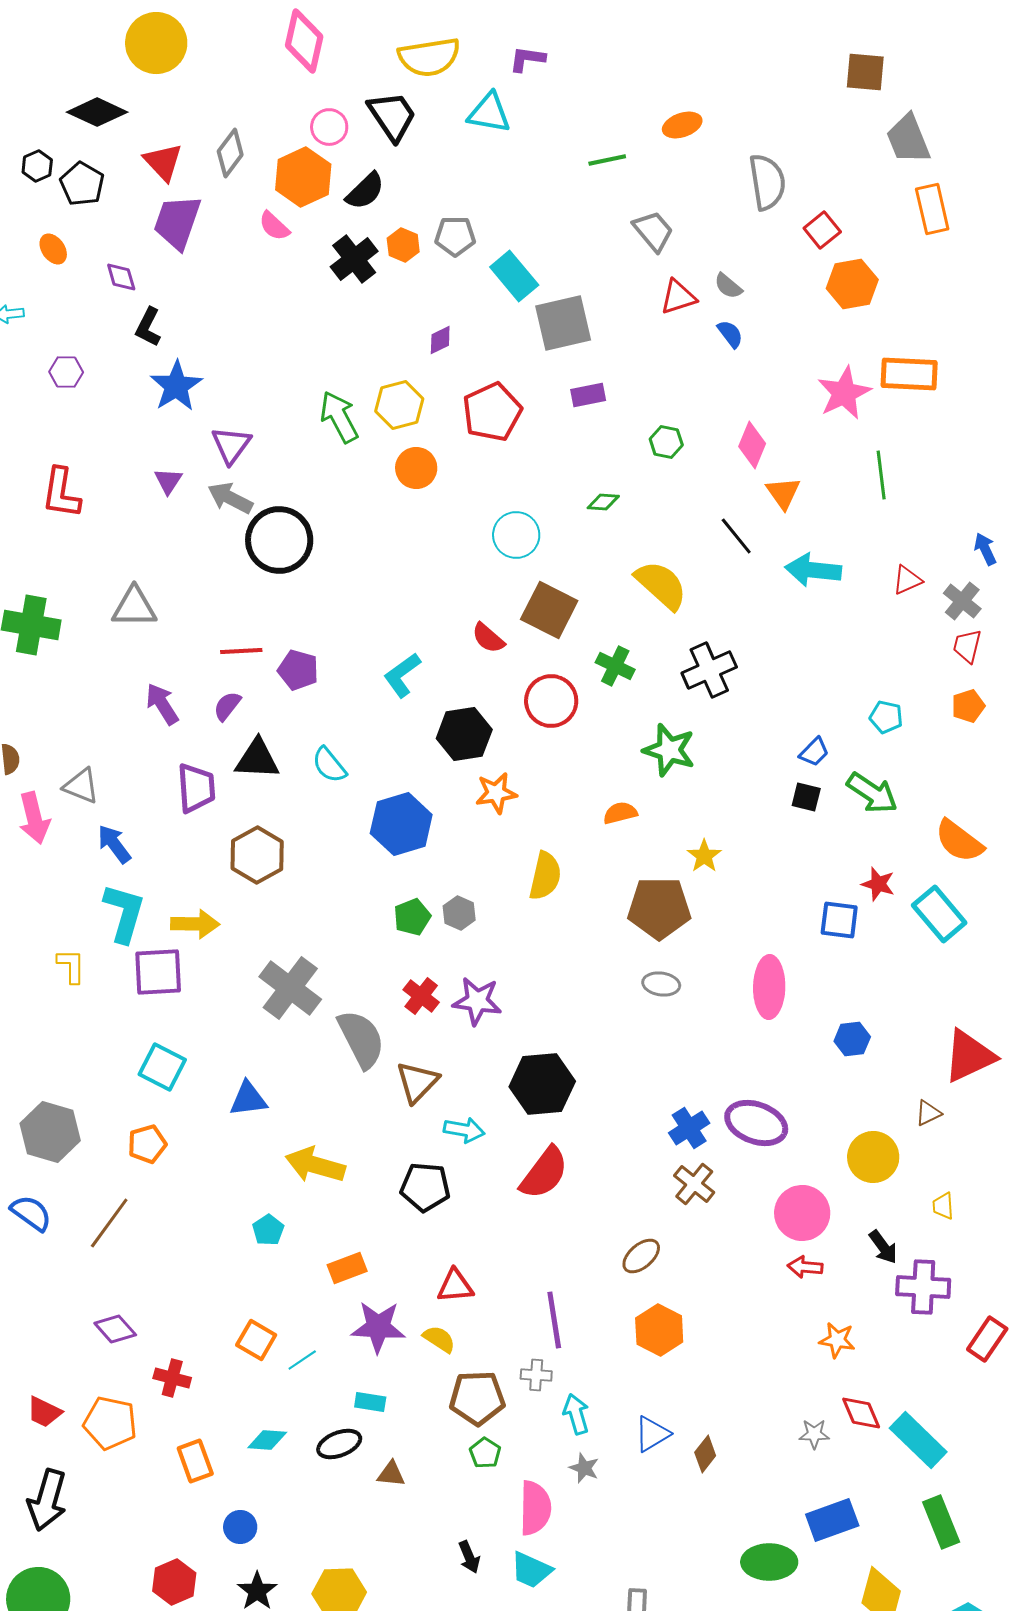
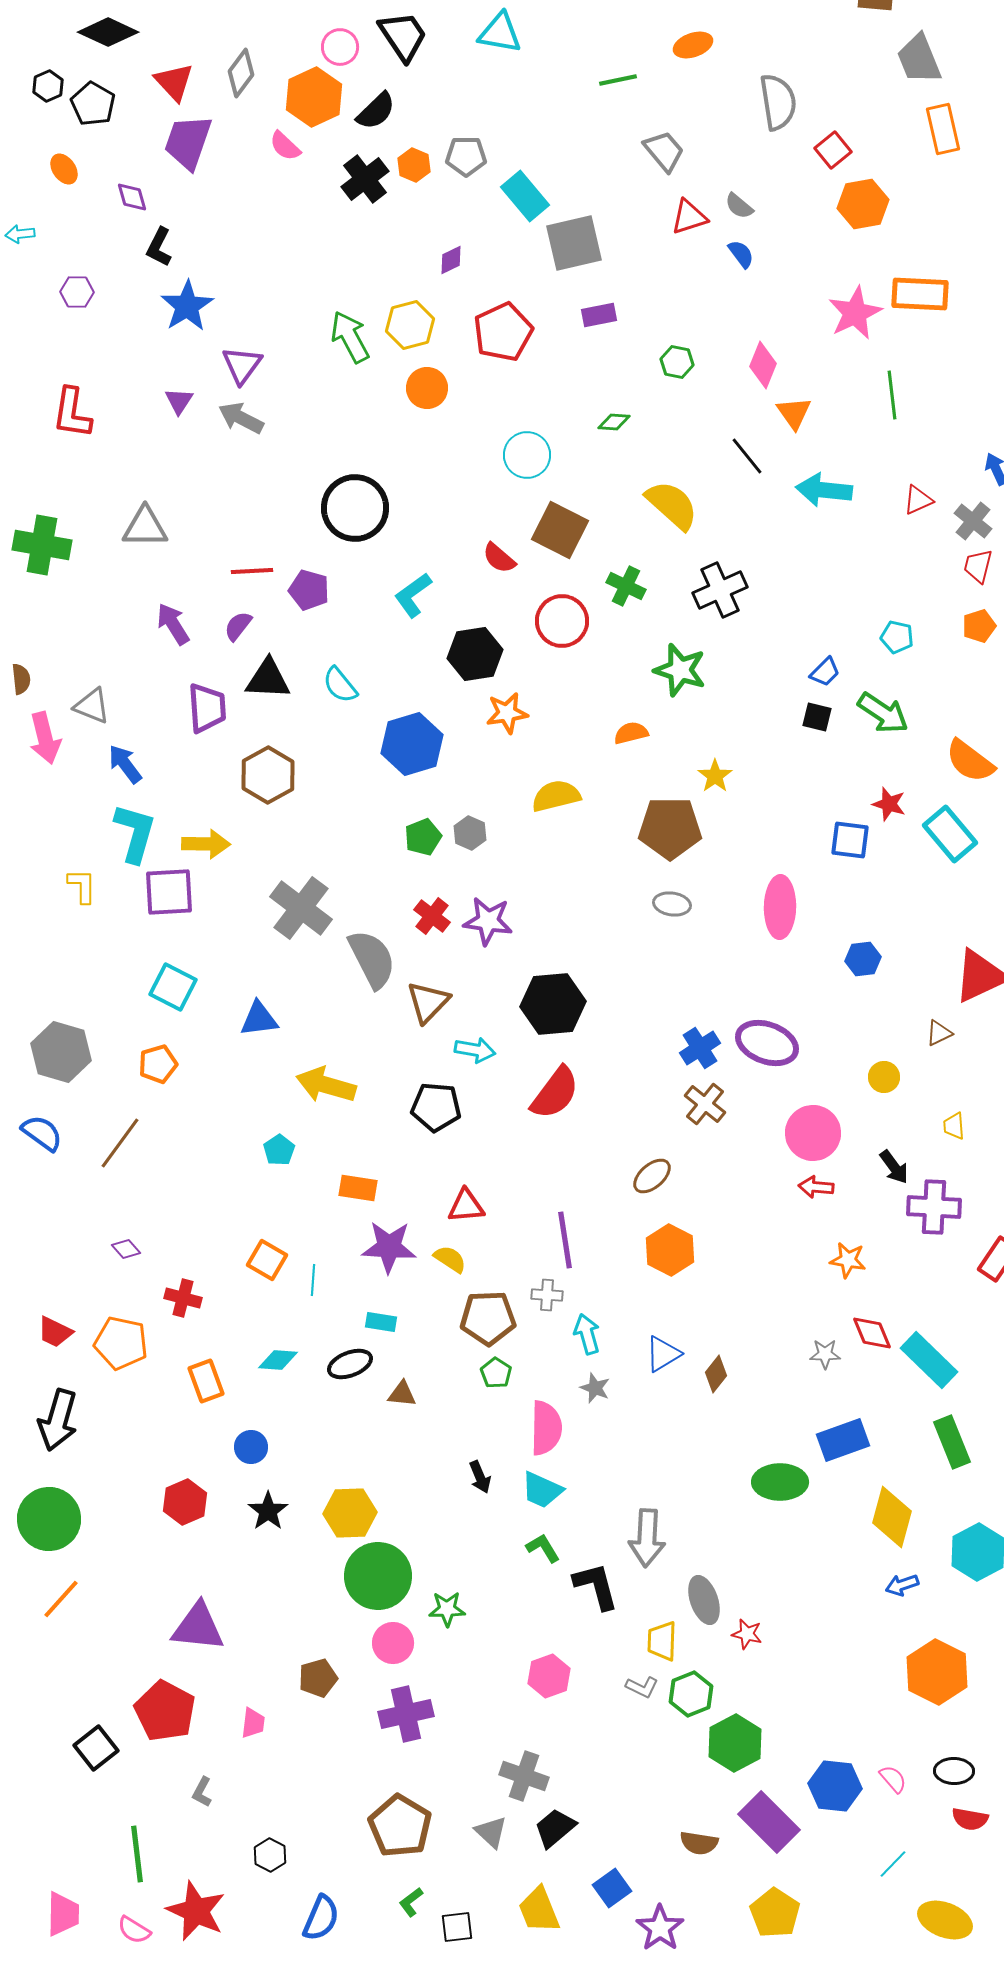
black circle: (279, 540) -> (355, 508), moved
yellow semicircle: (545, 876) -> (556, 796), turned -117
yellow circle: (873, 1157) -> (884, 1077), size x0.6
orange rectangle: (347, 1268) -> (358, 1188), turned 30
purple diamond: (115, 1329) -> (126, 1249), size x0.7
cyan line: (302, 1360) -> (313, 1280), turned -52

